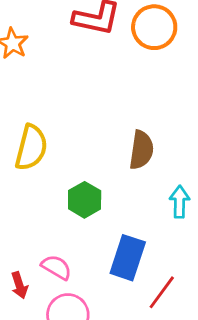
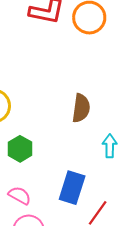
green hexagon: (85, 200) -> (20, 149), moved

